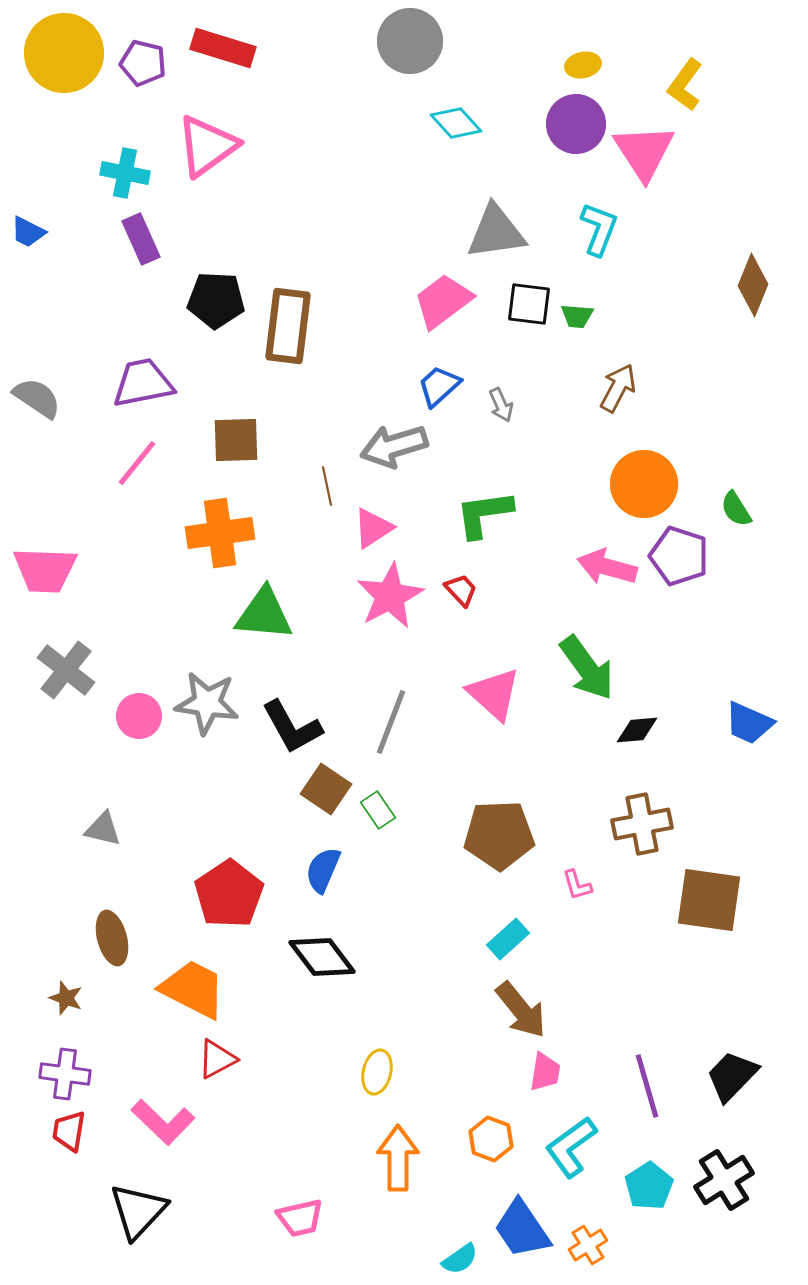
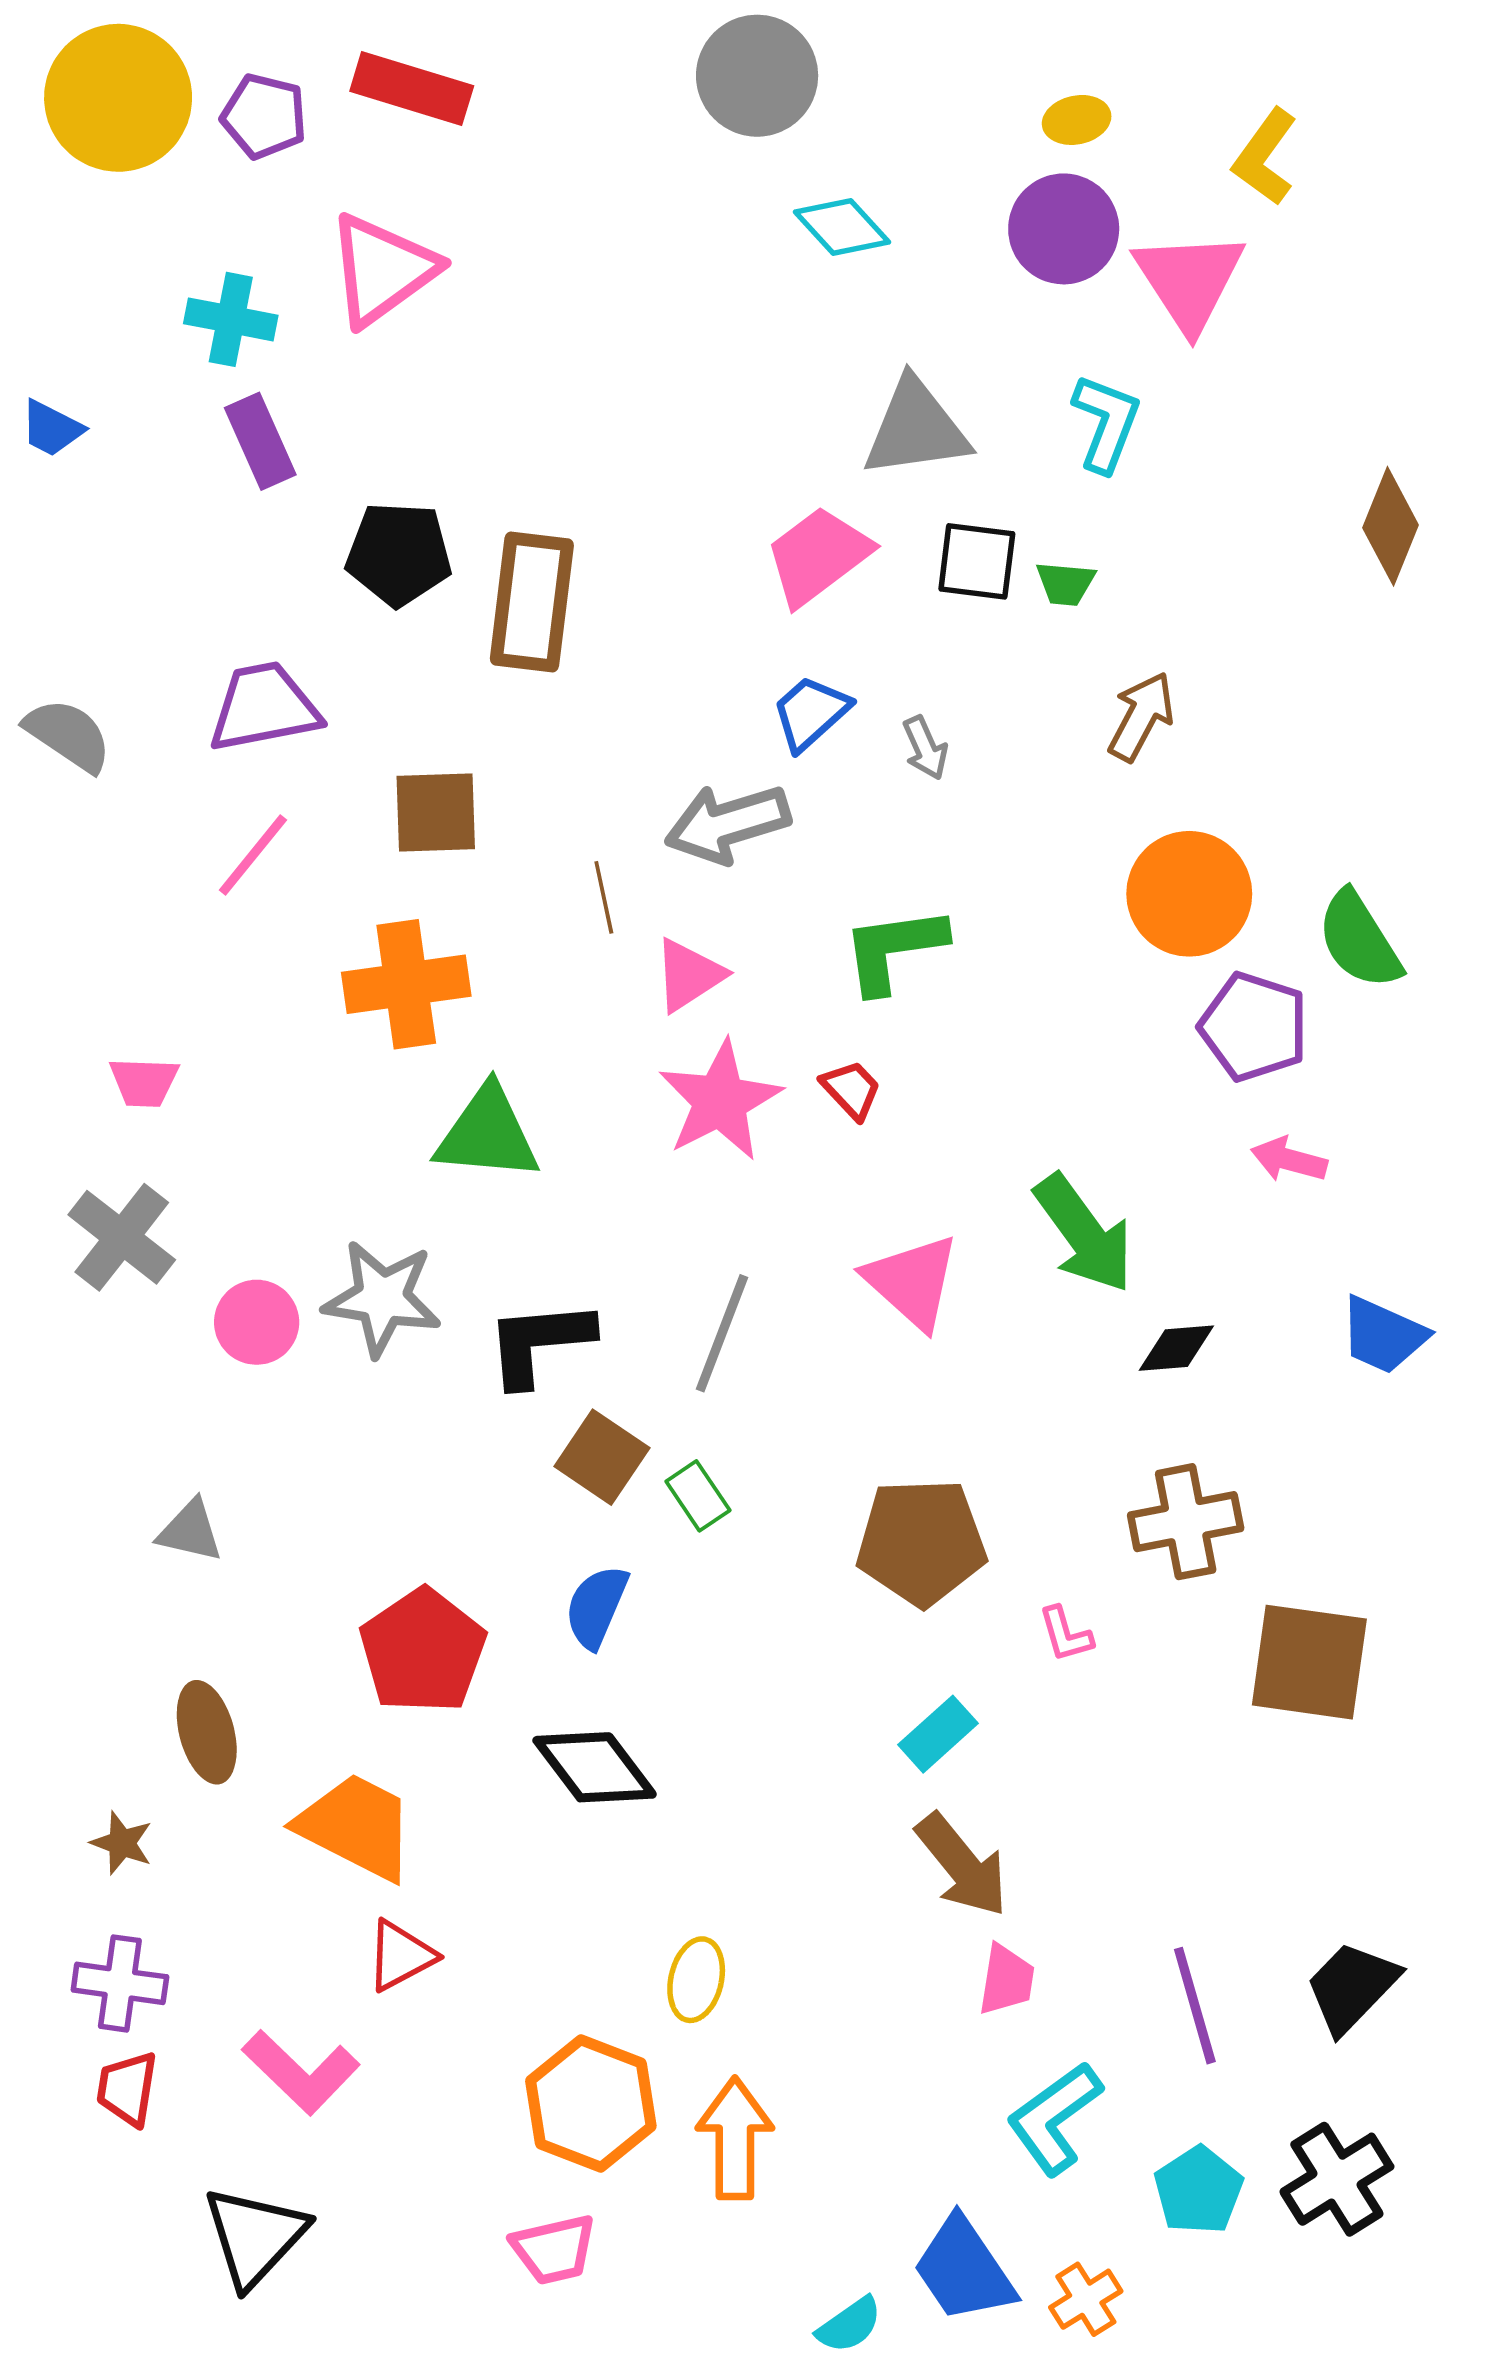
green semicircle: (736, 509) -> (1359, 940), size x1.5
pink arrow: (607, 567) -> (1289, 1160), moved, size x0.7
pink trapezoid: (45, 570) -> (144, 1082), moved, size x0.6
black L-shape: (292, 727) -> (539, 1343), turned 114
orange hexagon: (491, 1139) -> (591, 2103), moved, size x1.6

